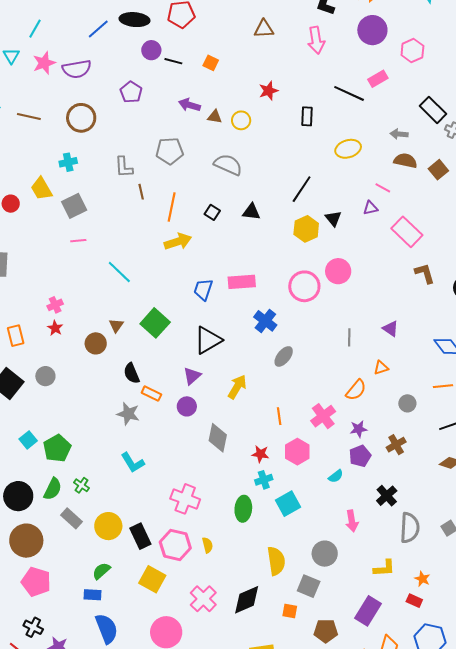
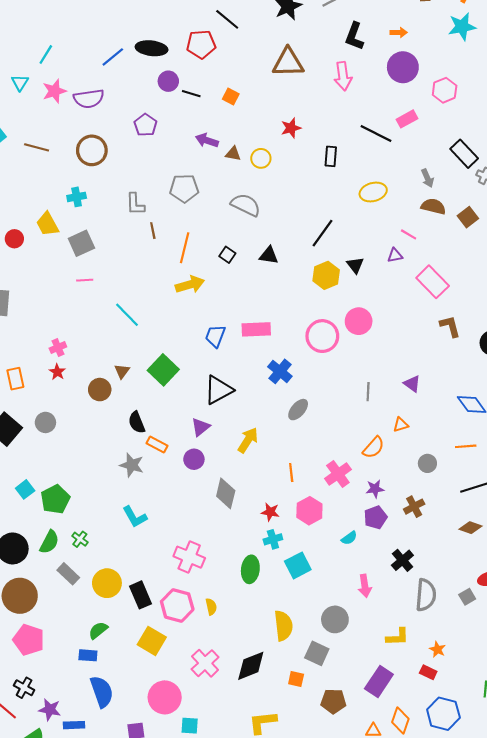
brown triangle: (264, 29) -> (288, 62), size x1.5
gray arrow: (399, 134) -> (427, 178), turned -120

